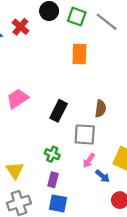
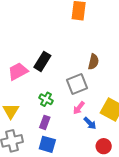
pink trapezoid: (18, 99) -> (18, 71), moved
black rectangle: (59, 111) -> (42, 61), moved
gray square: (85, 134) -> (77, 84), turned -30

